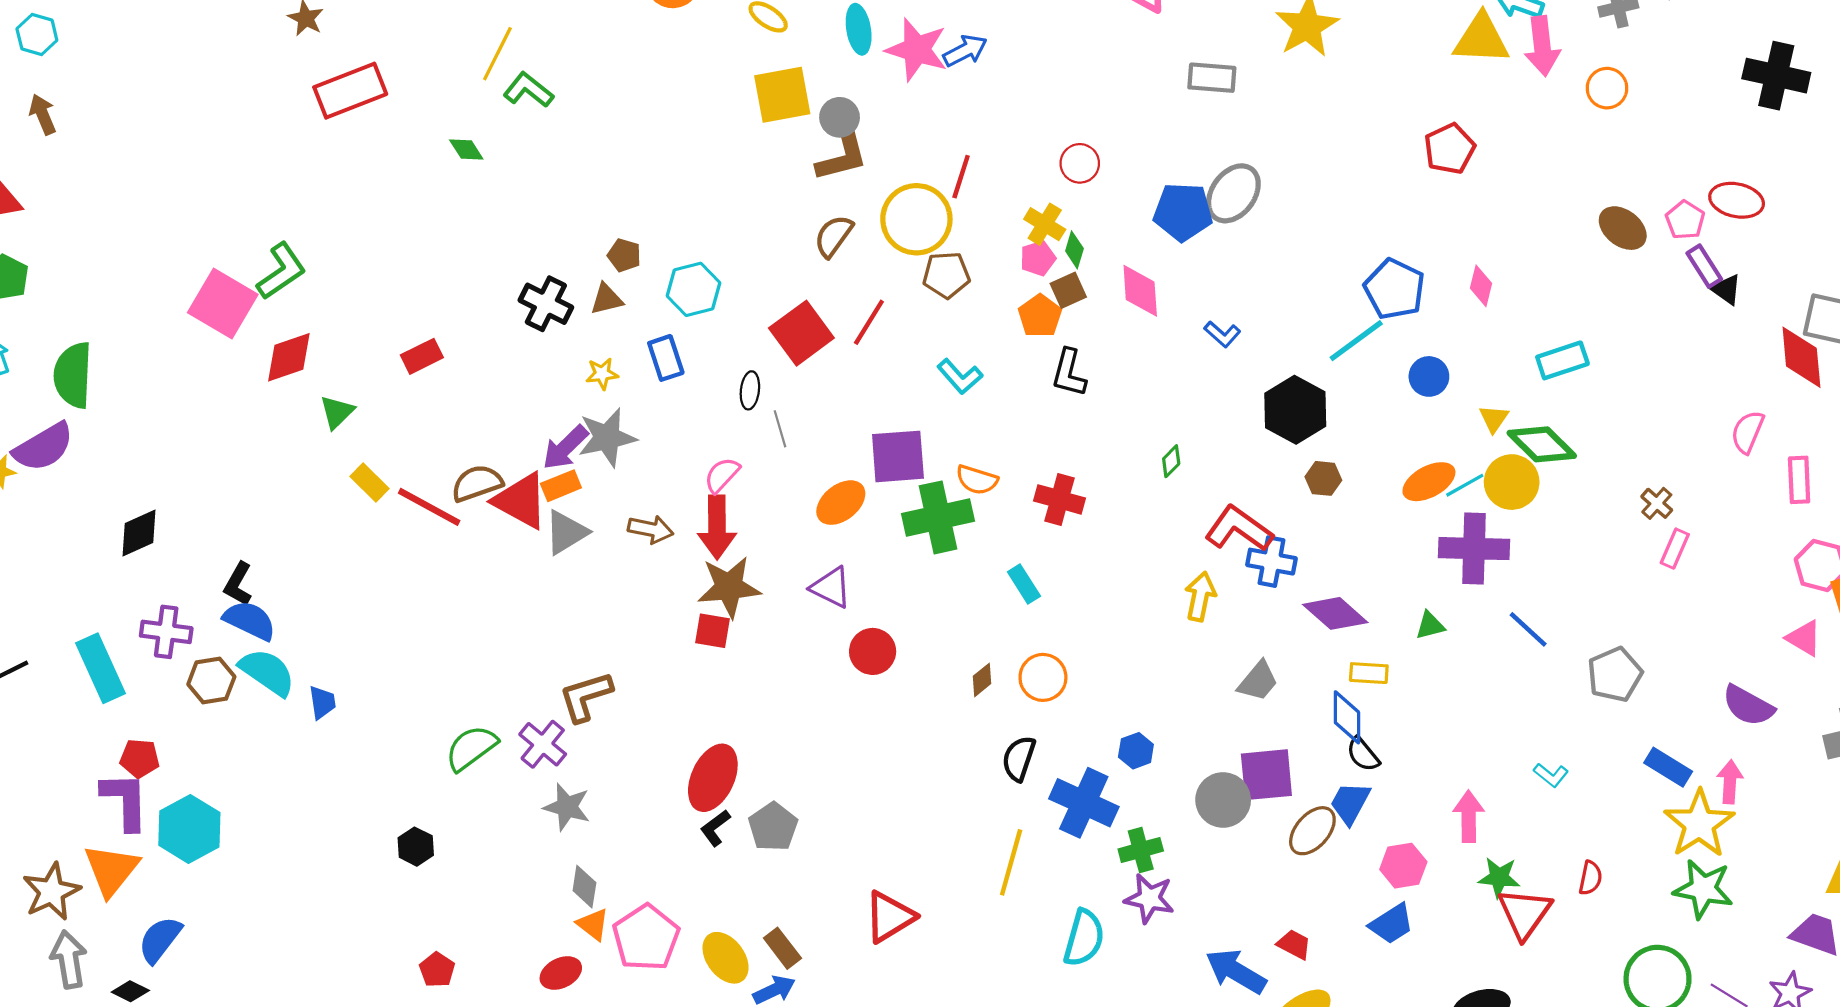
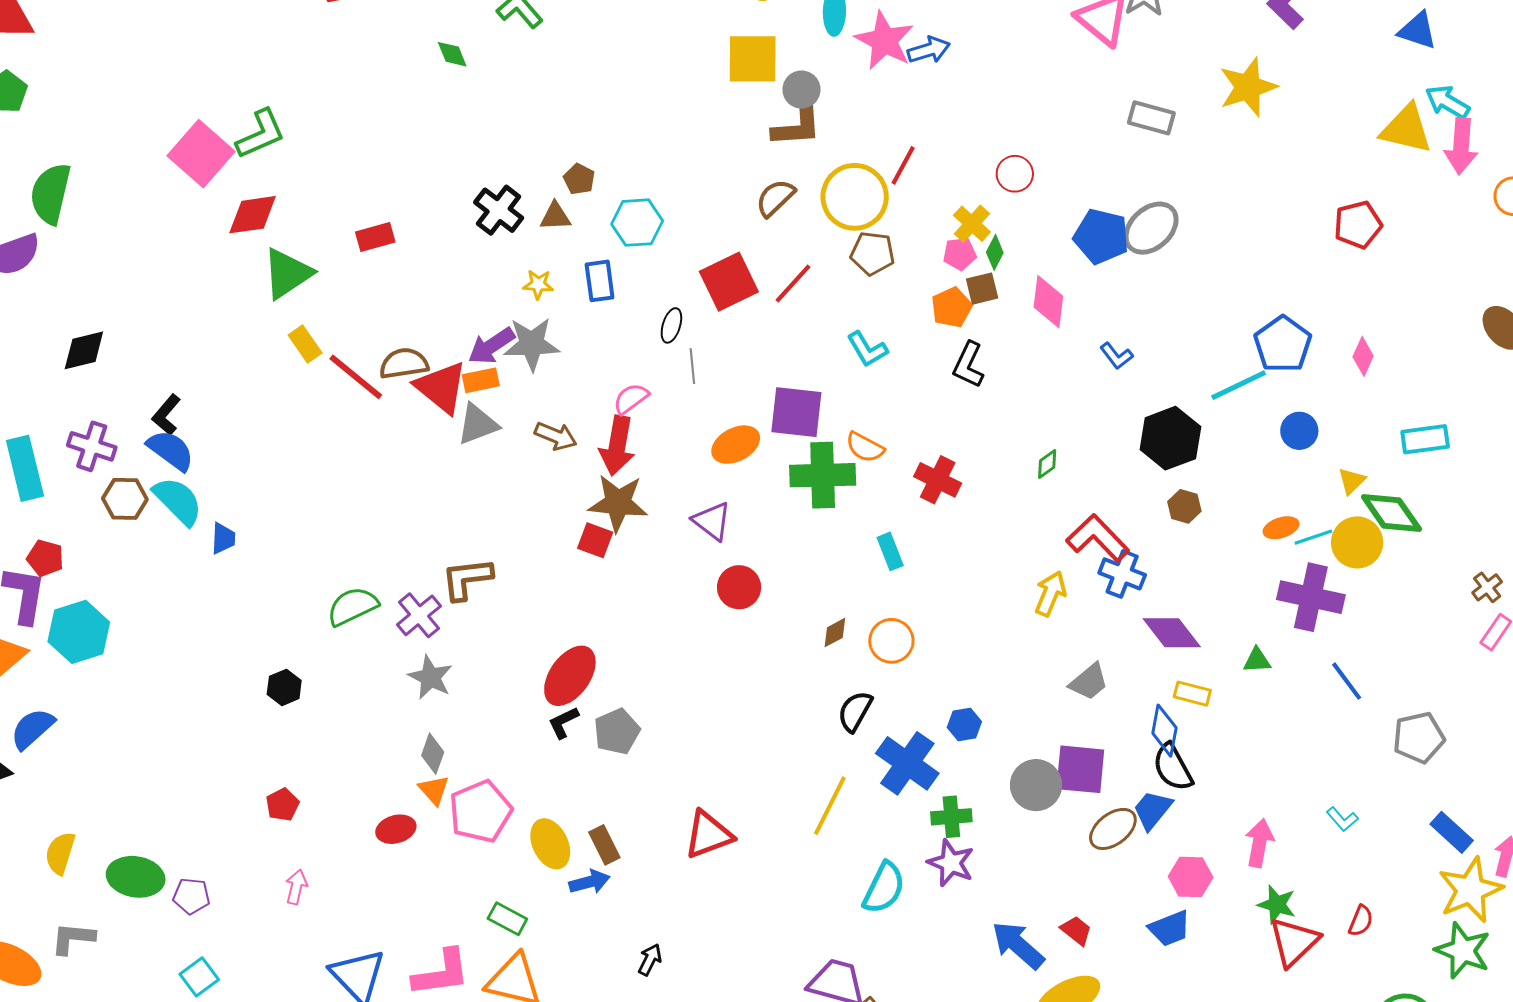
green triangle: (337, 412) -> (287, 273), size x1.6
orange ellipse: (1429, 482) -> (1281, 528), size x0.7
black semicircle: (1363, 754) -> (1173, 767), size x1.4

